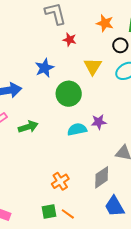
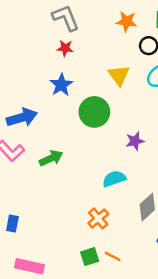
red star: (70, 40) -> (65, 48), moved
cyan semicircle: (77, 129) -> (114, 179), moved

